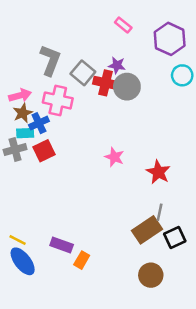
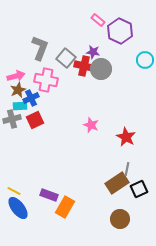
purple hexagon: (170, 39) -> (120, 31), moved
orange rectangle: (82, 260) -> (65, 207), size x1.5

